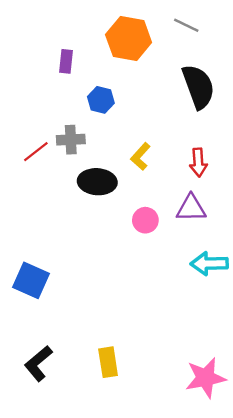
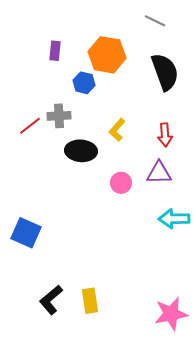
orange hexagon: (129, 39) -> (107, 55), moved
black L-shape: (38, 363) -> (51, 300), moved

